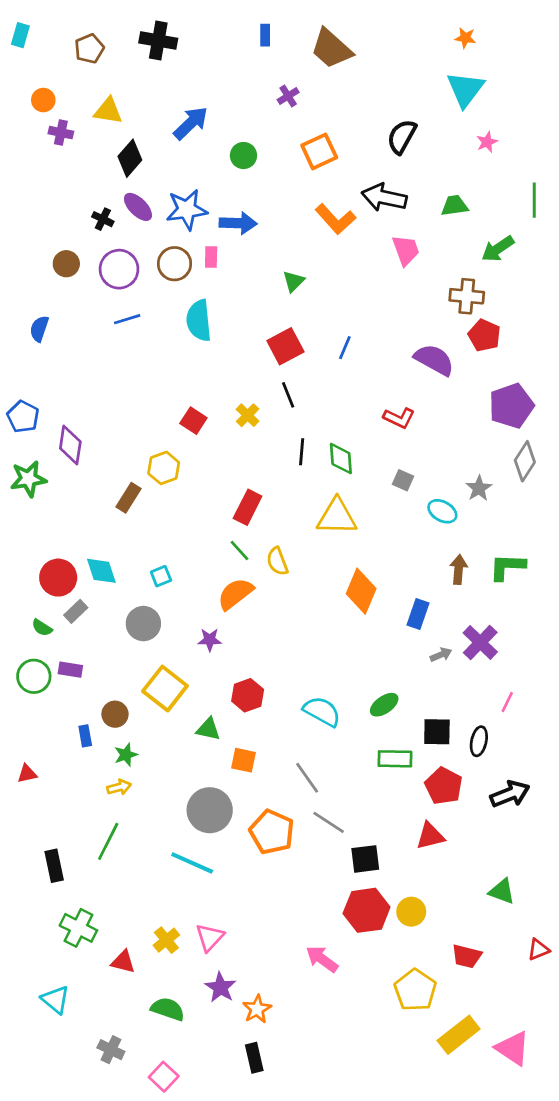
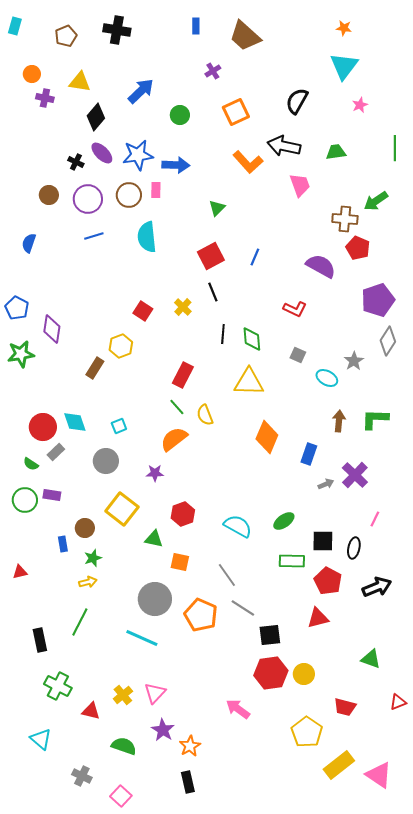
green arrow: (498, 249) -> (376, 201), moved

